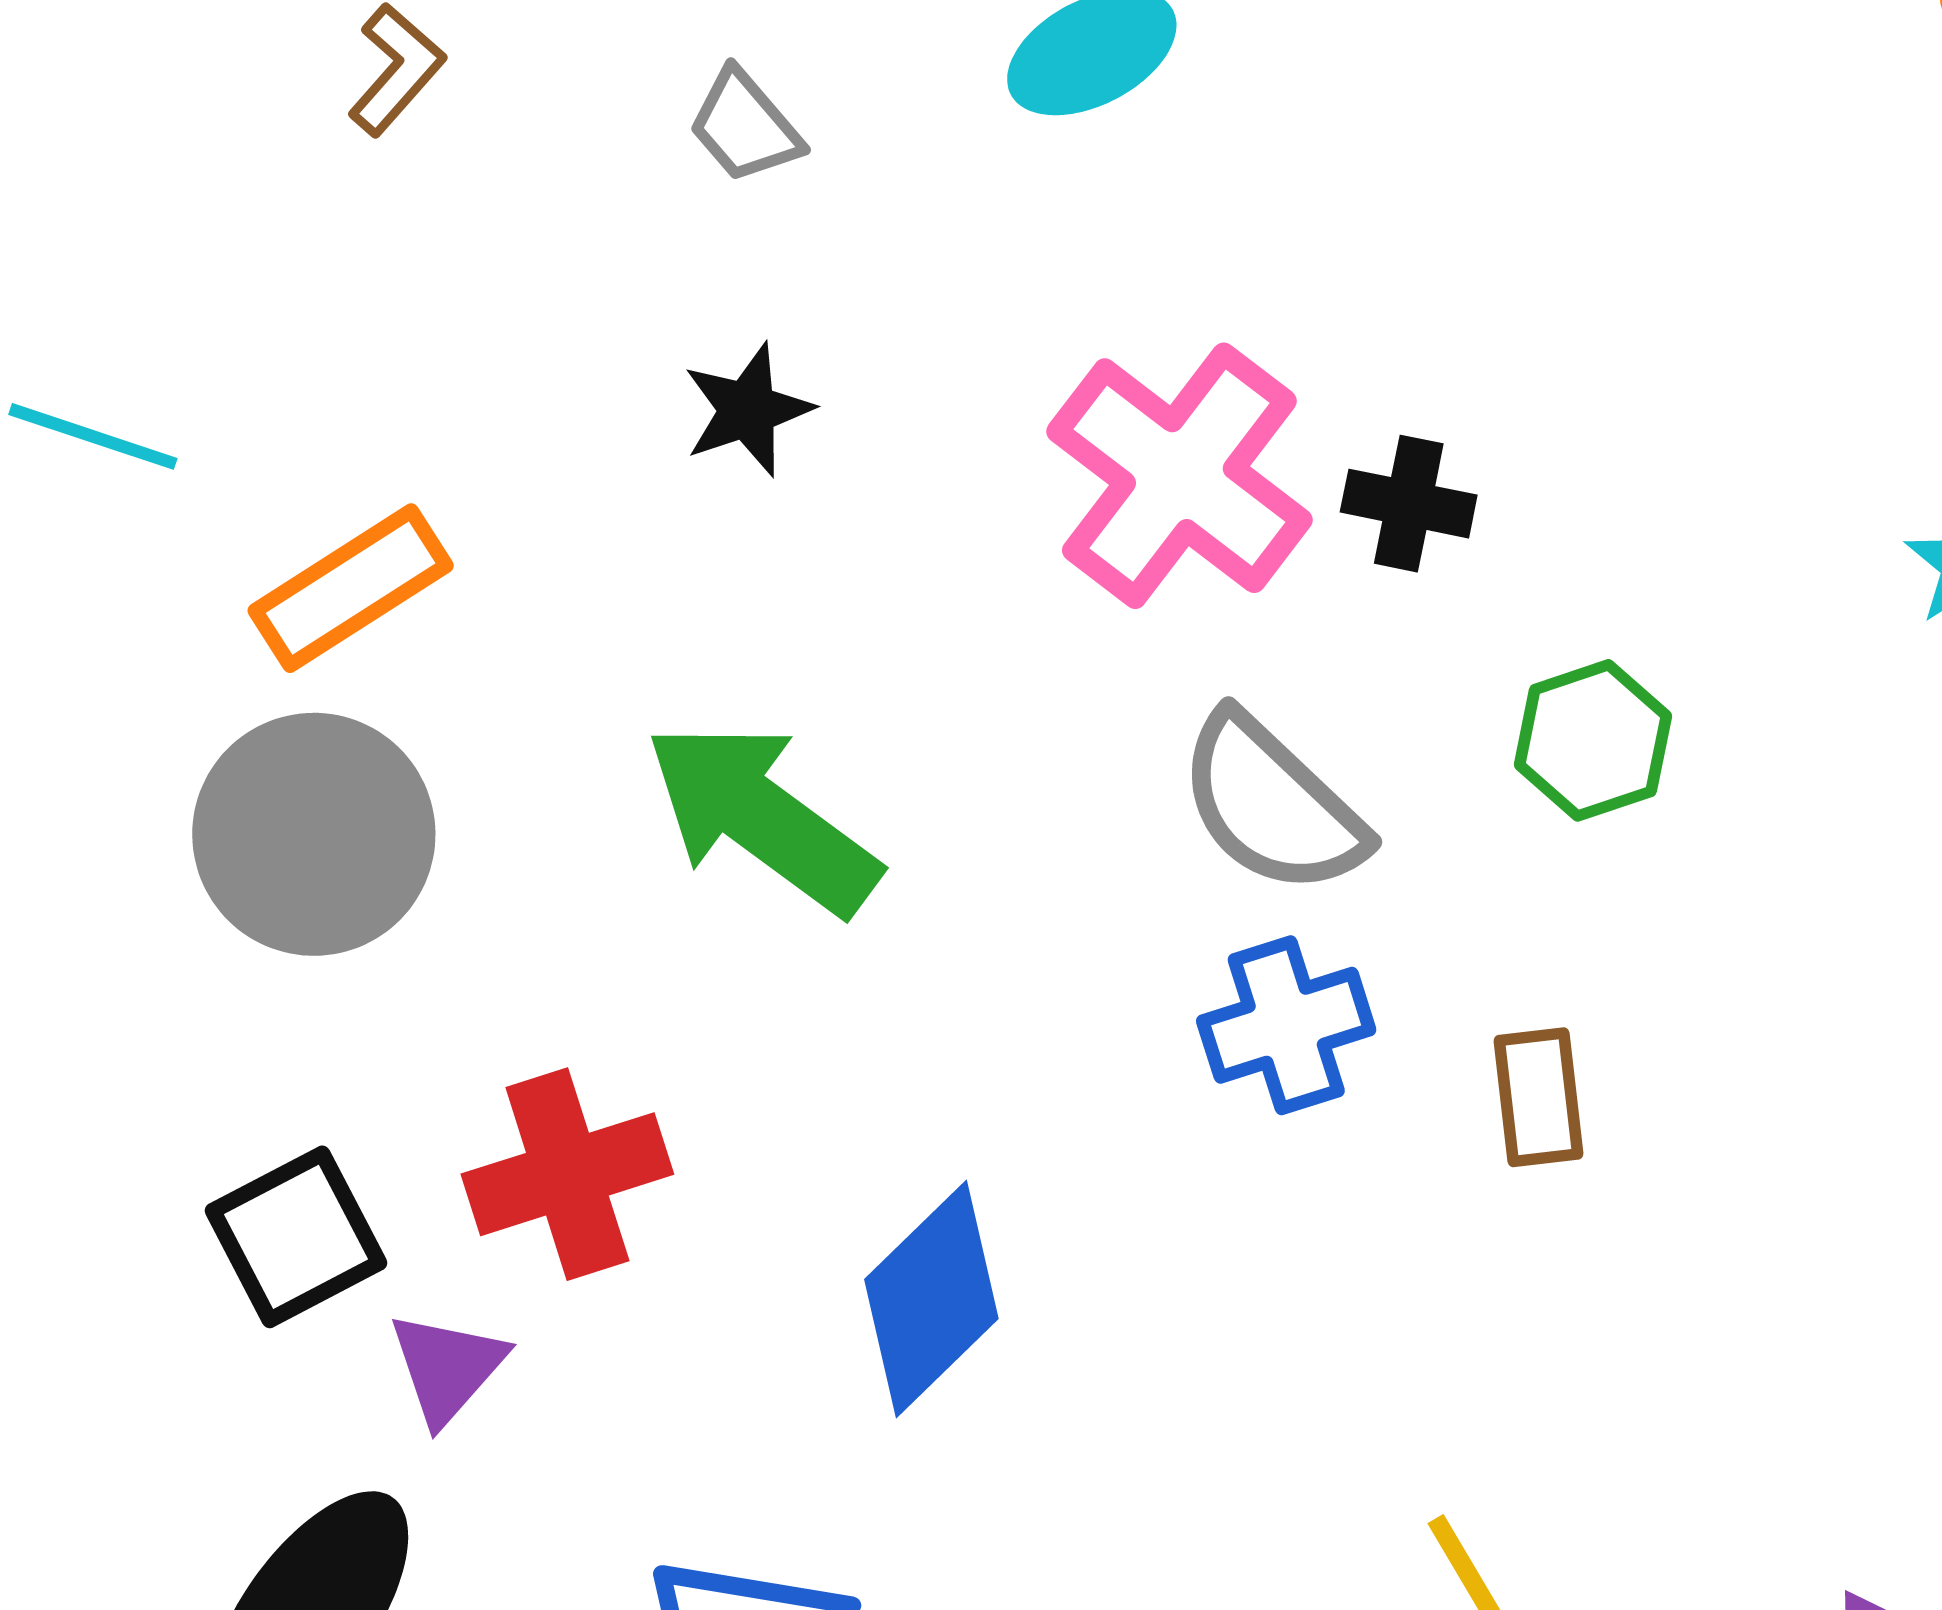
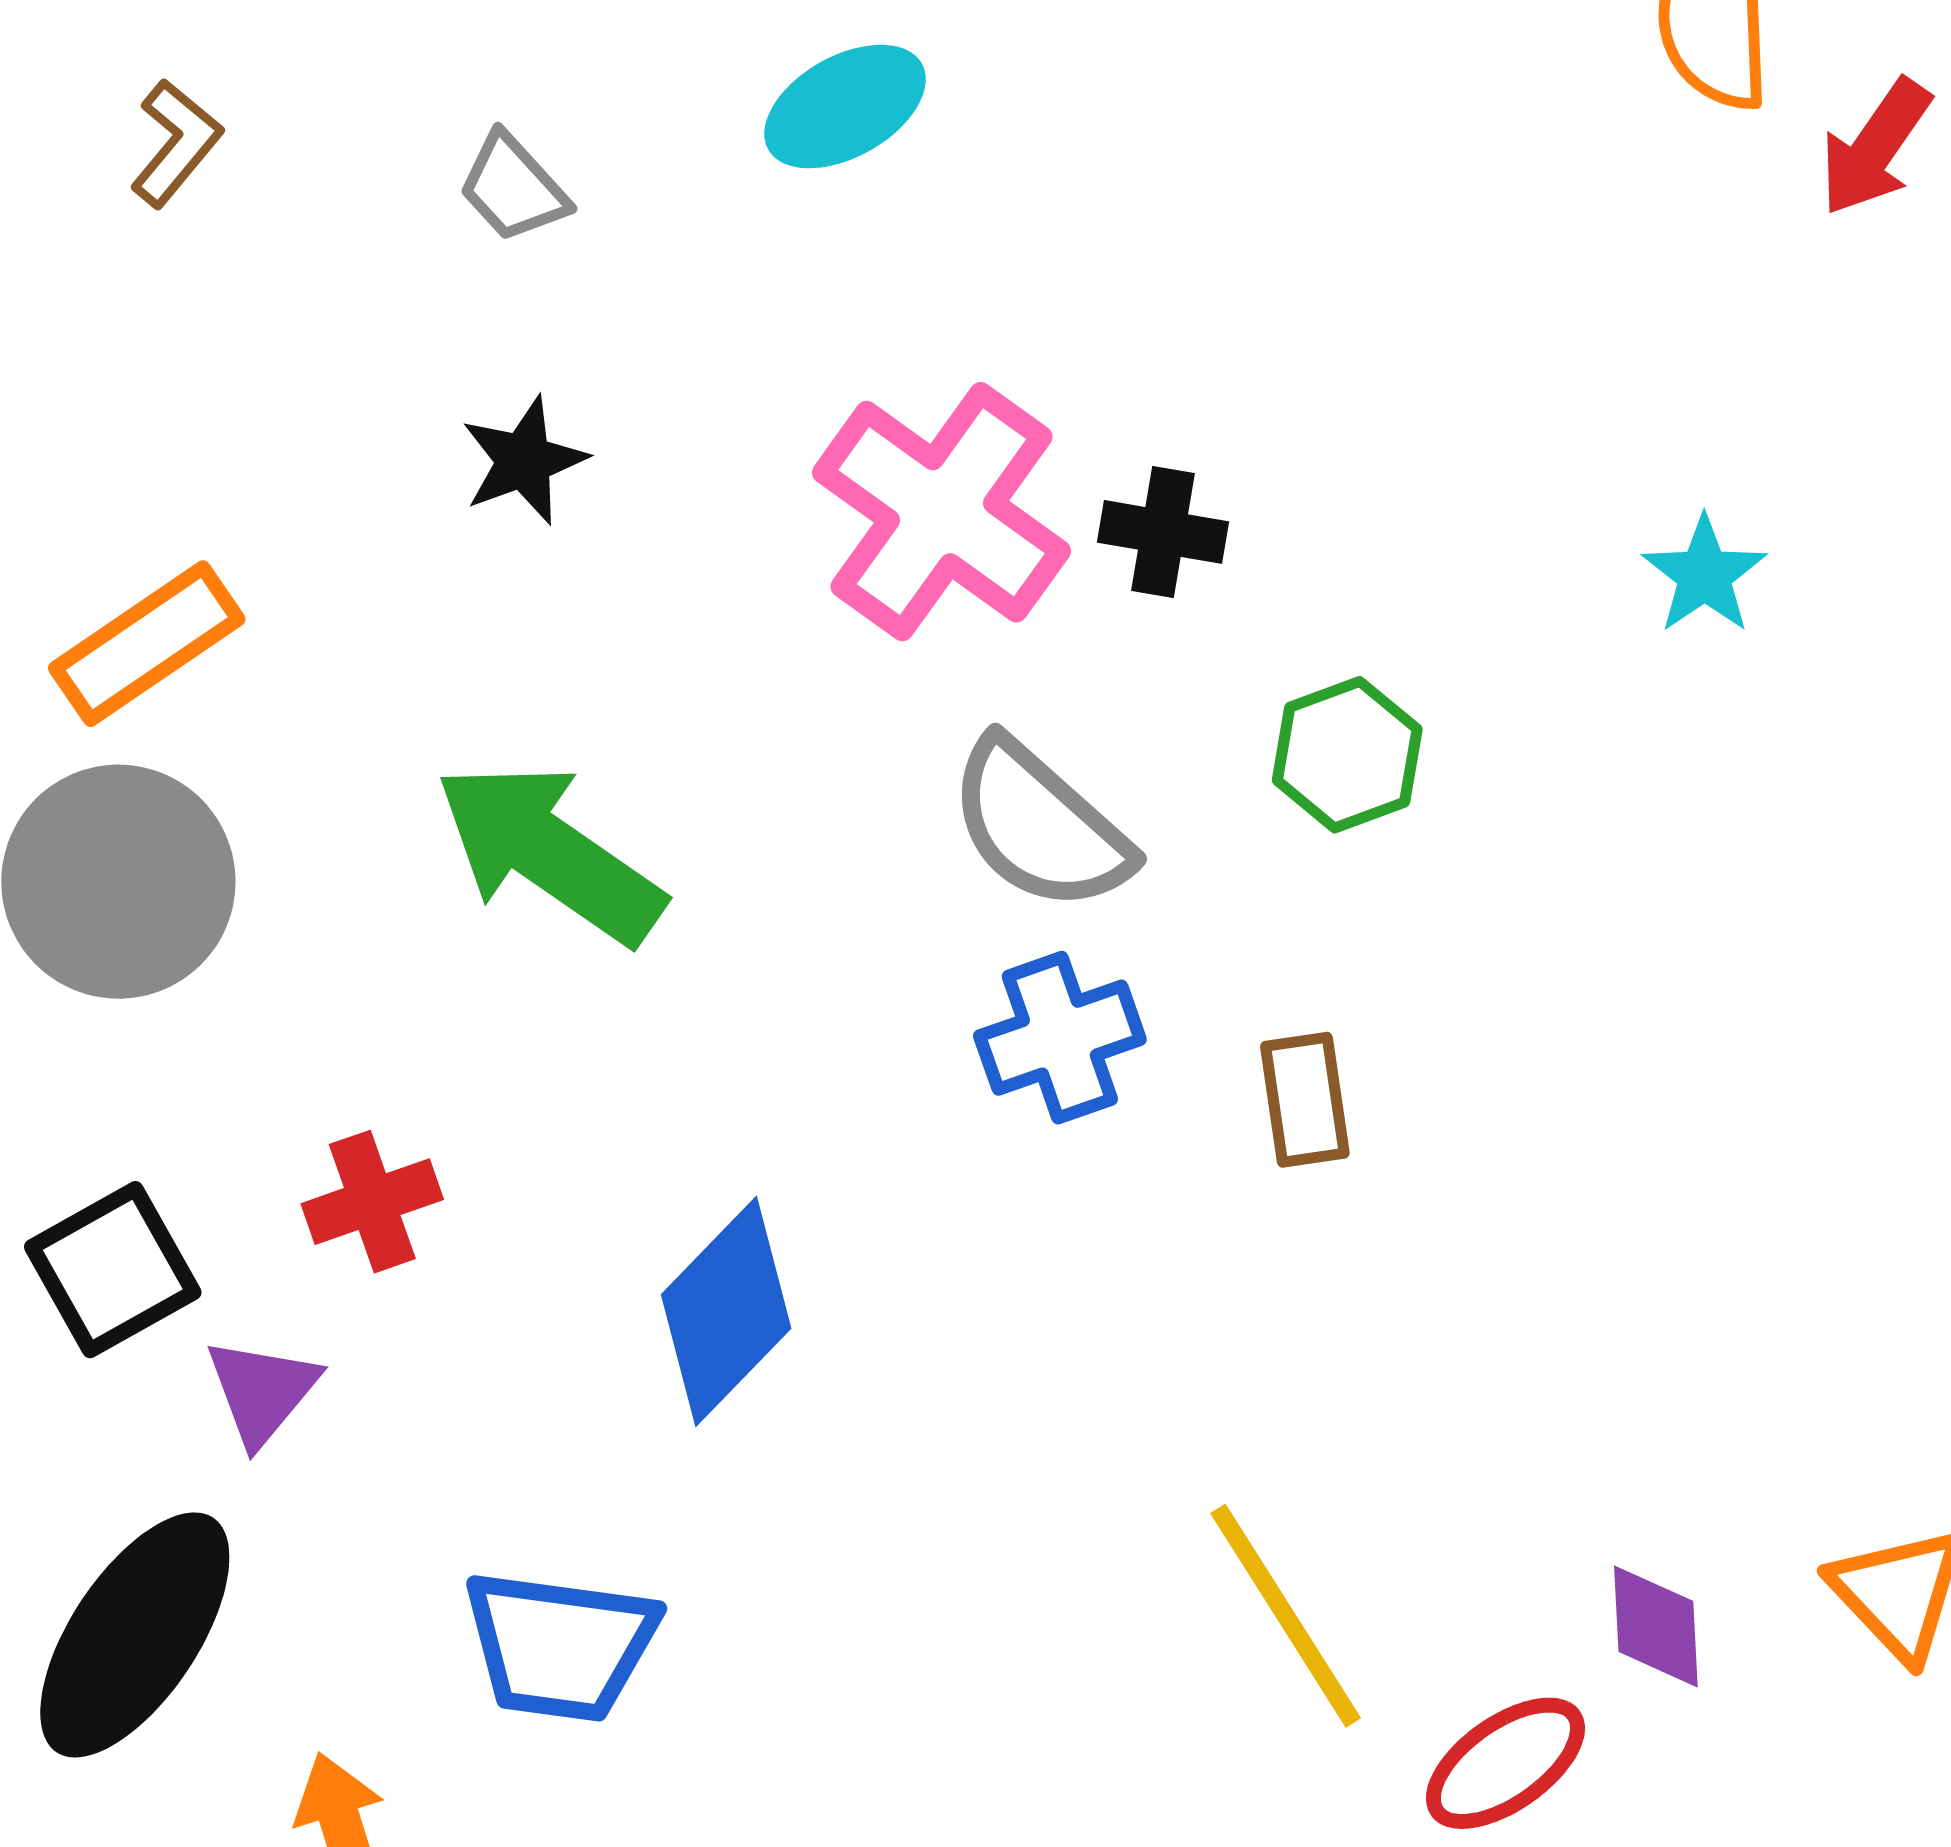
red cross: (567, 1174) -> (372, 1202), size x0.7

